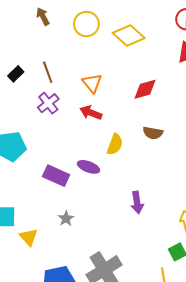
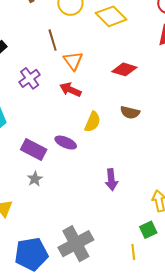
brown line: (48, 72) -> (53, 40), moved
red diamond: (145, 89) -> (124, 69), turned 30
gray star: (66, 219) -> (35, 179), moved

